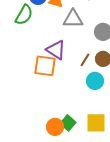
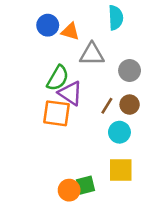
green semicircle: (24, 15) -> (58, 78), moved
green square: (68, 123) -> (85, 185), turned 35
yellow square: (96, 123) -> (121, 170), moved

